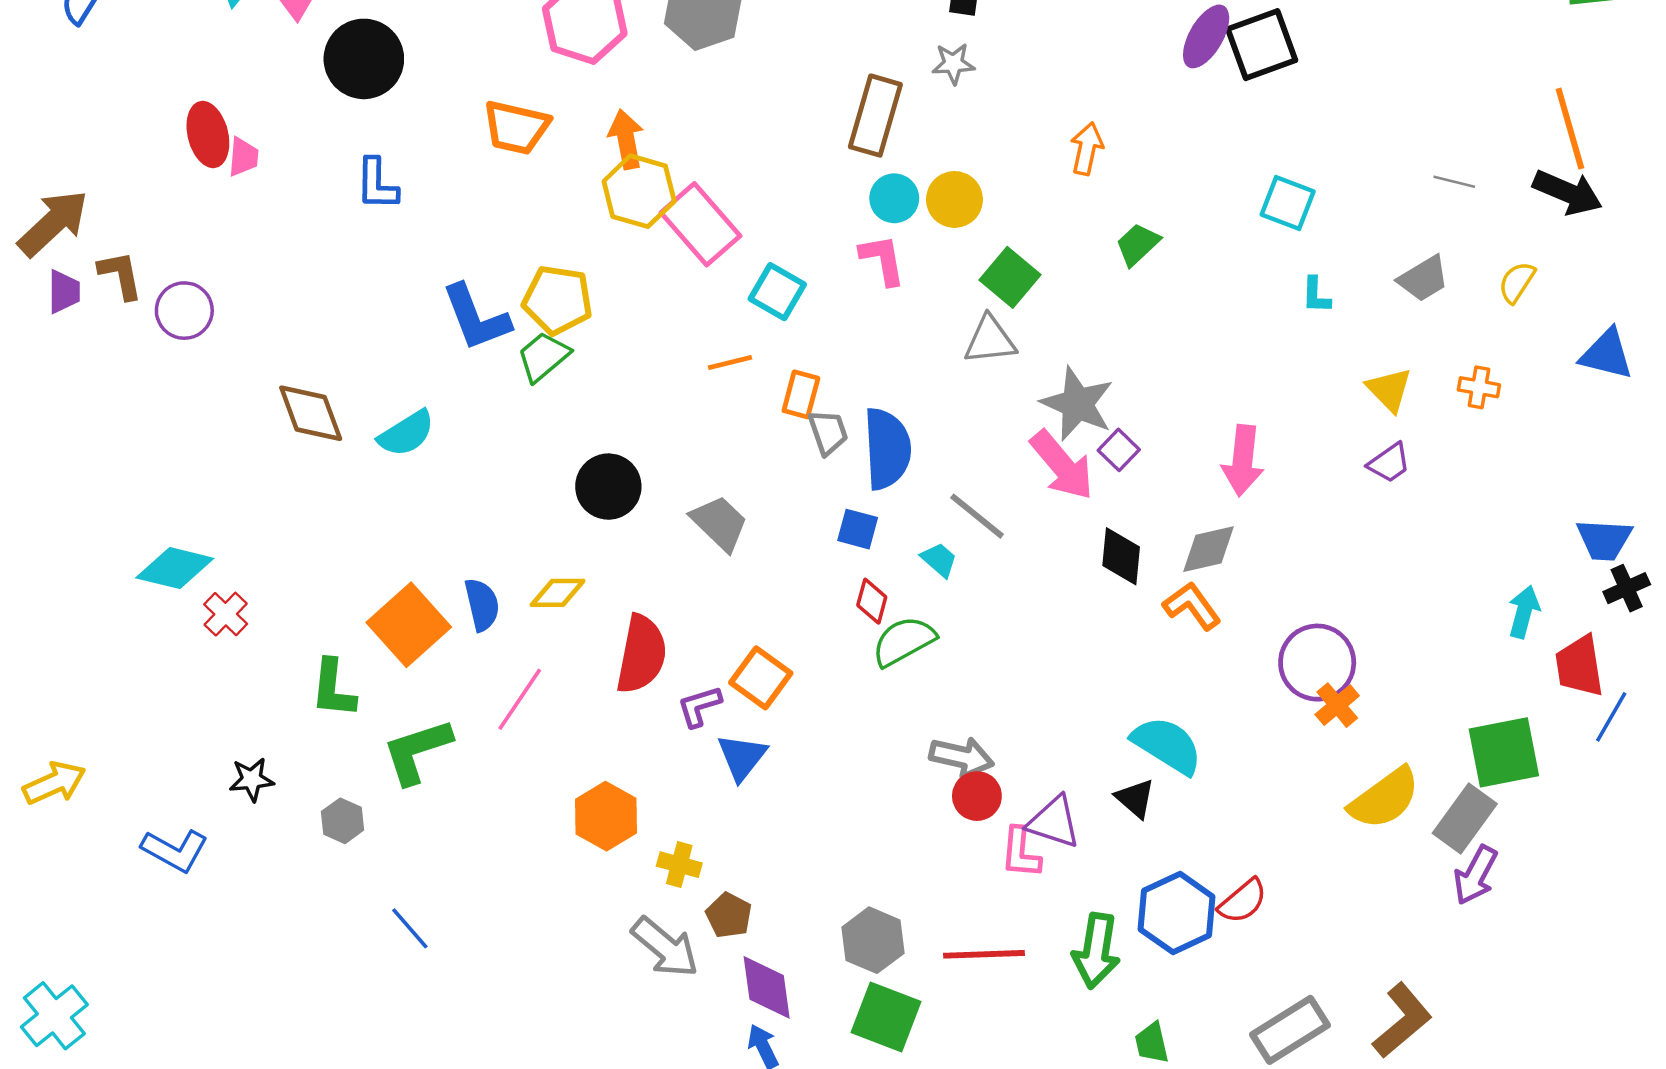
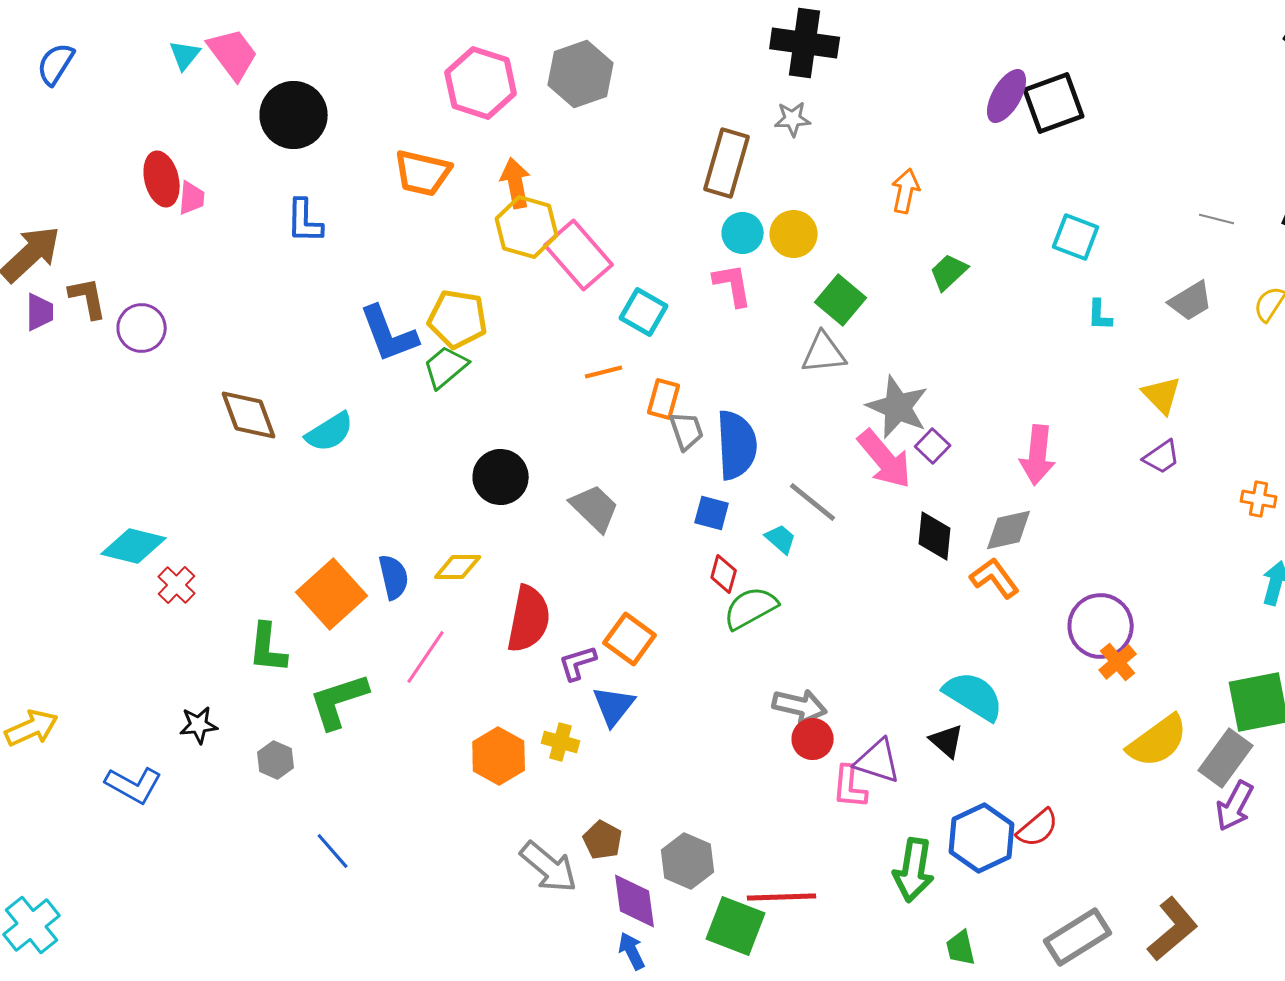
orange cross: (1479, 387) -> (1259, 499), moved
yellow cross: (679, 865) -> (561, 742), moved
gray hexagon: (873, 940) -> (688, 861), moved
red line: (984, 954) -> (782, 897), moved

